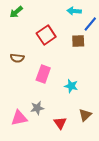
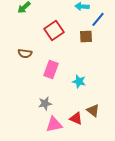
brown triangle: (85, 115) -> (93, 110), turned -40
pink triangle: (19, 118) -> (54, 124), moved
red triangle: (60, 123) -> (76, 118), moved, turned -32

